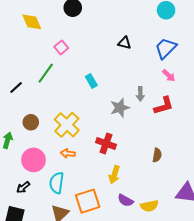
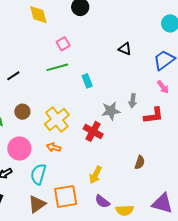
green line: (46, 73) -> (57, 67), moved, turned 30
red cross: (106, 143) -> (93, 131), moved

